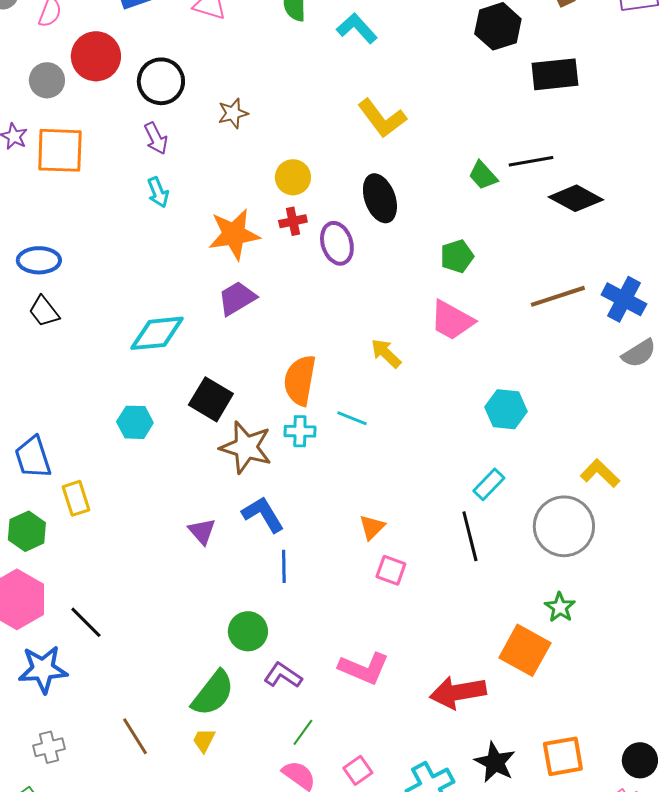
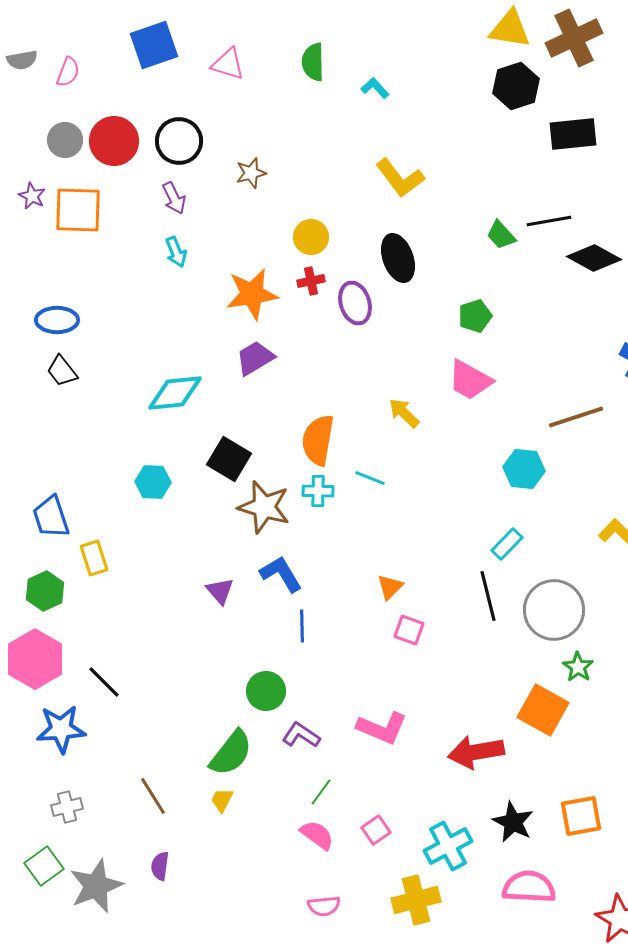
cyan L-shape: (357, 28) -> (375, 88), size x0.7
red circle: (96, 56) -> (114, 141), moved
brown line: (558, 296) -> (576, 417), moved
gray circle: (564, 526) -> (554, 610), moved

